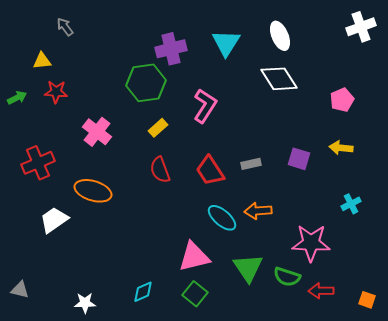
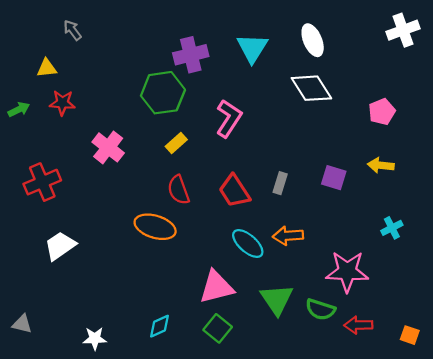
gray rectangle: (251, 164) -> (280, 183), turned -60
orange ellipse: (93, 191) -> (155, 227), moved

